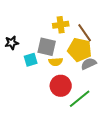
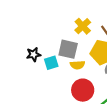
yellow cross: (61, 25) -> (83, 26), turned -35
black star: (12, 43) -> (34, 54), moved

